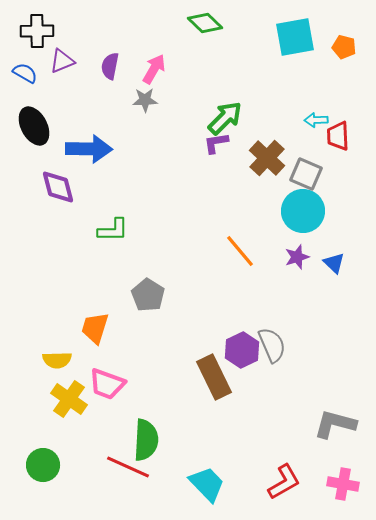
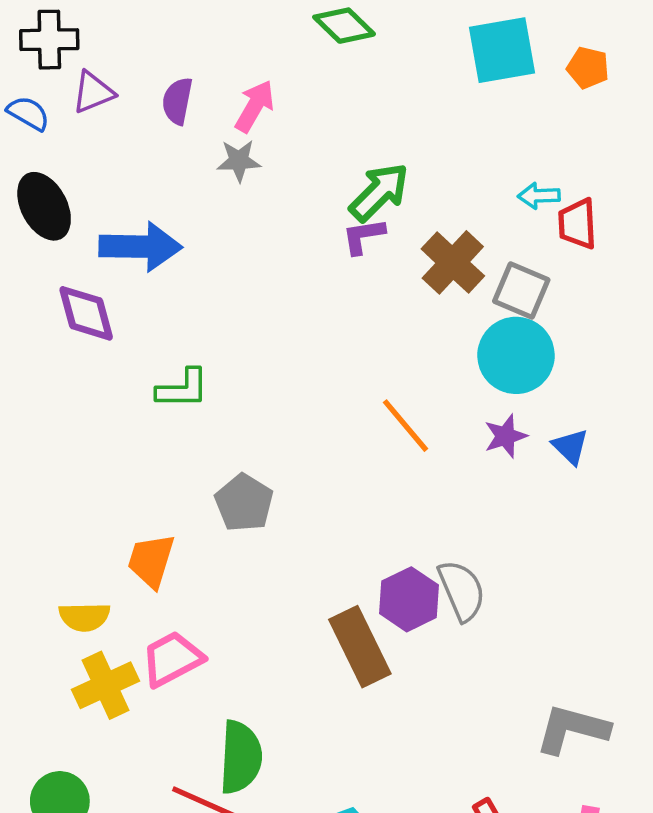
pink trapezoid: (107, 384) -> (172, 659), turned 132
yellow cross: (69, 399) -> (105, 685), turned 30

